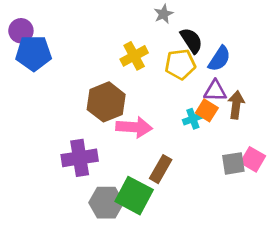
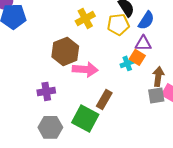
brown arrow: (236, 105) -> (158, 76), moved
purple cross: (80, 158) -> (46, 91), size x0.7
gray hexagon: (106, 203) -> (50, 127), moved

